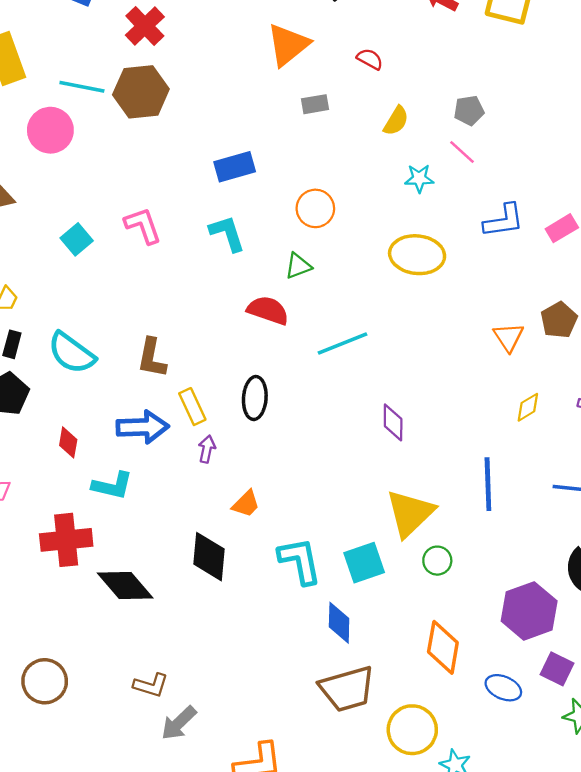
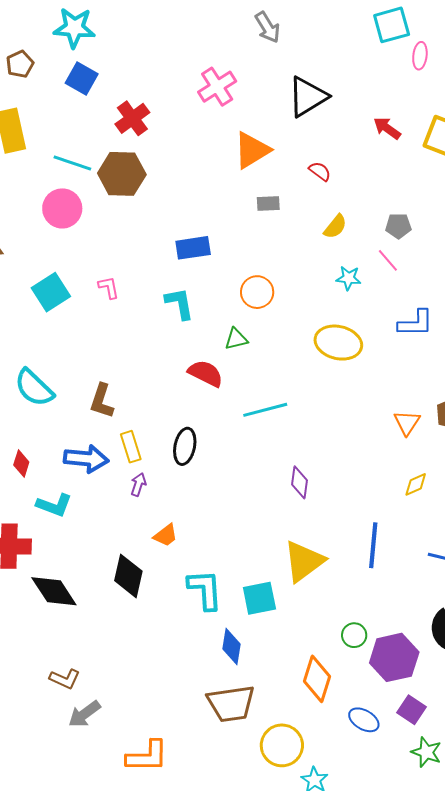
pink circle: (50, 130) -> (62, 208), moved
pink L-shape: (143, 225) -> (109, 288), size x0.7
cyan square: (77, 239) -> (51, 292), size x1.4
green circle: (437, 561) -> (354, 635), moved

